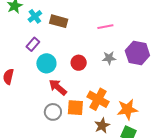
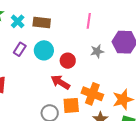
pink line: (105, 27) -> (89, 21), turned -63
cyan circle: (46, 63) -> (44, 50), moved
red arrow: (58, 87) -> (60, 82), moved

